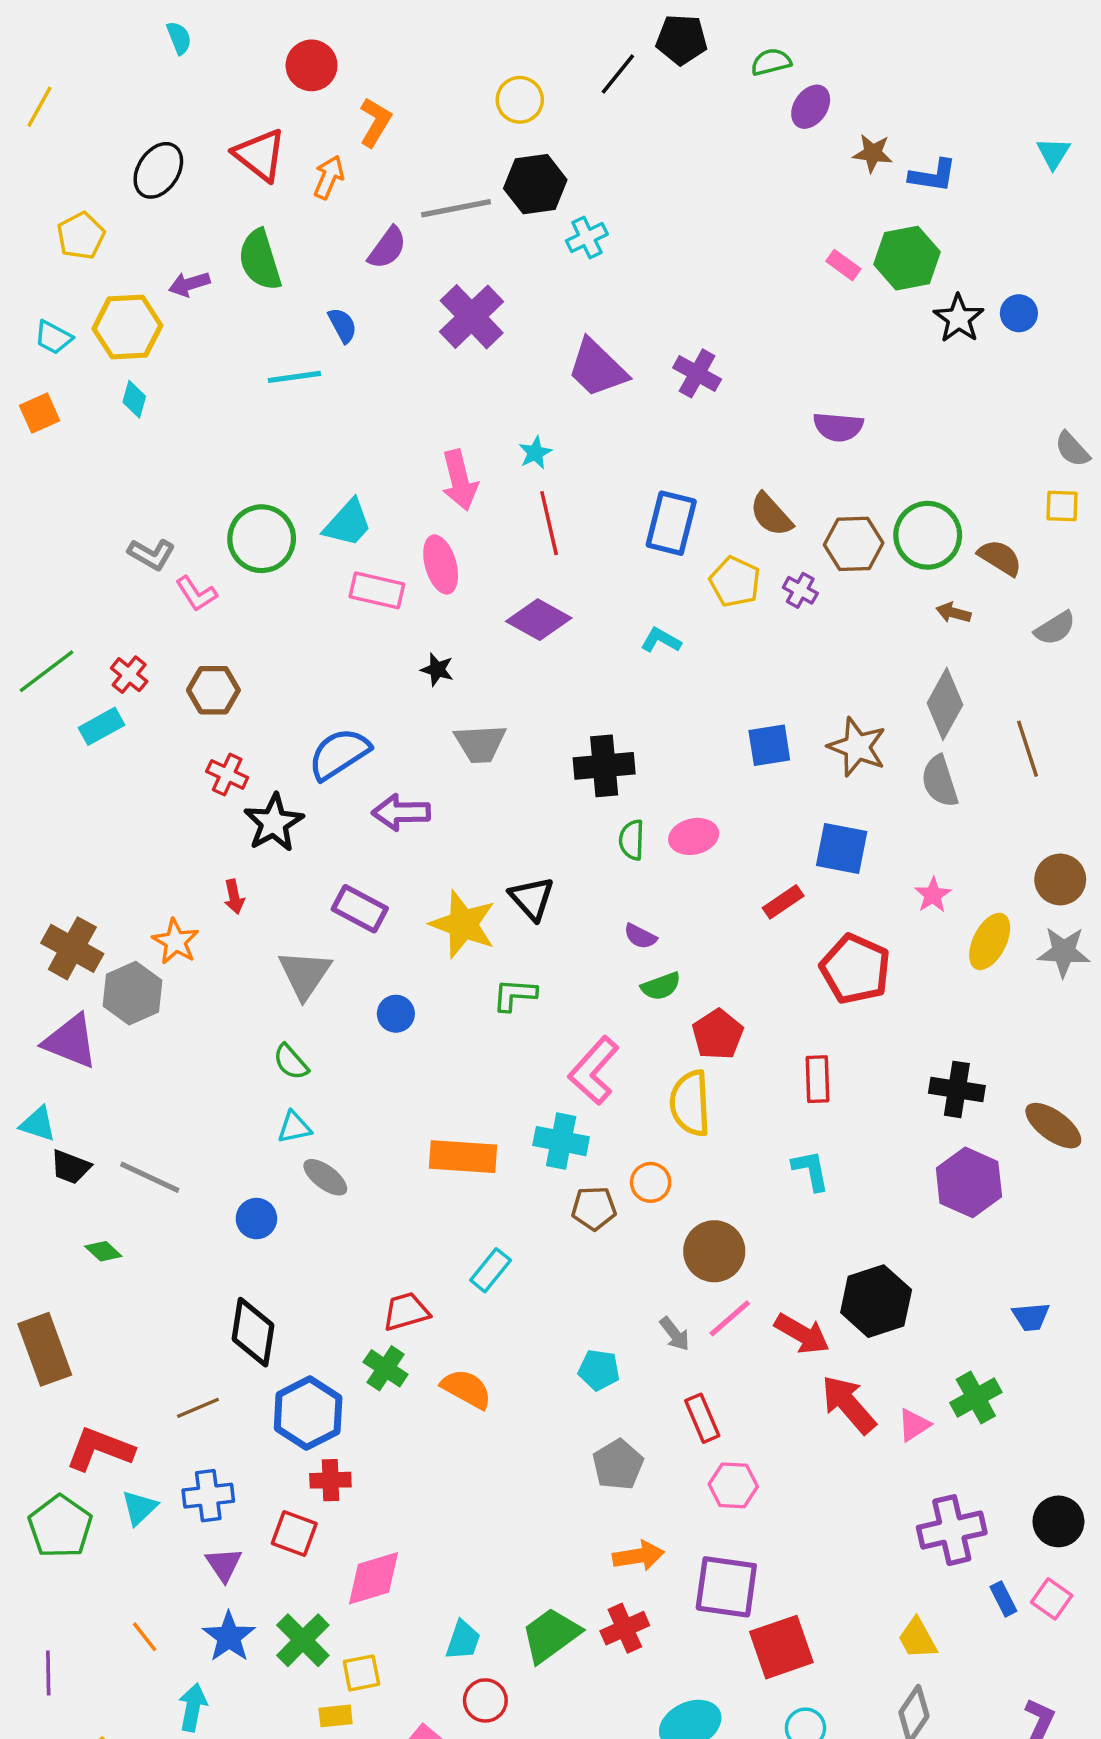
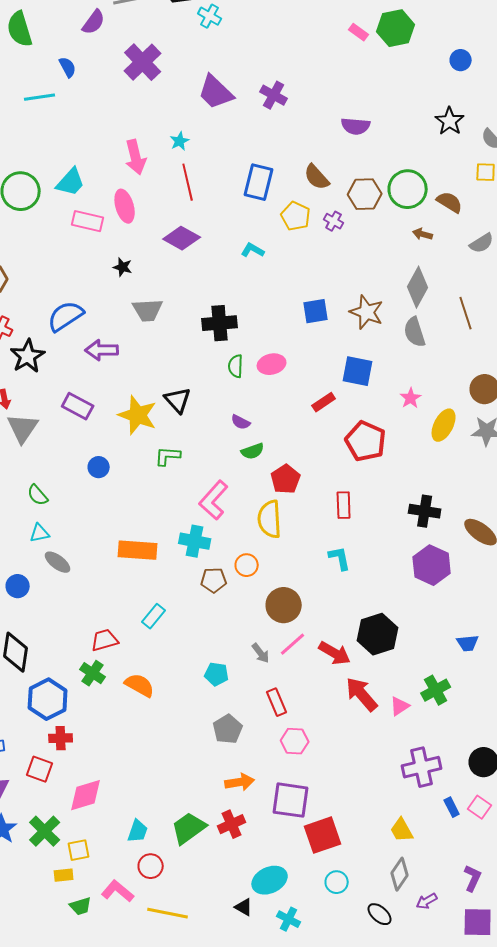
cyan cross: (587, 238) -> (210, 16), turned -35
black star: (959, 318) -> (450, 121), moved
gray triangle: (305, 974) -> (23, 428), moved

